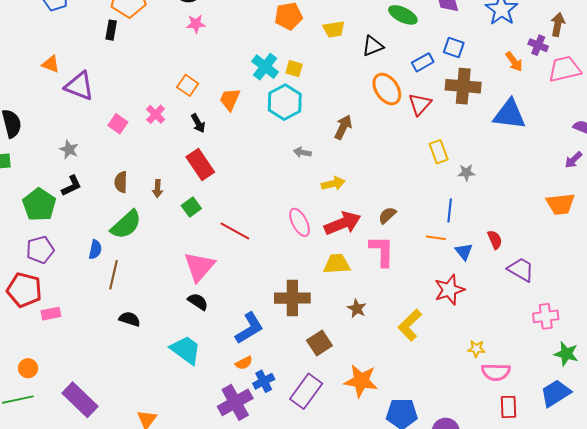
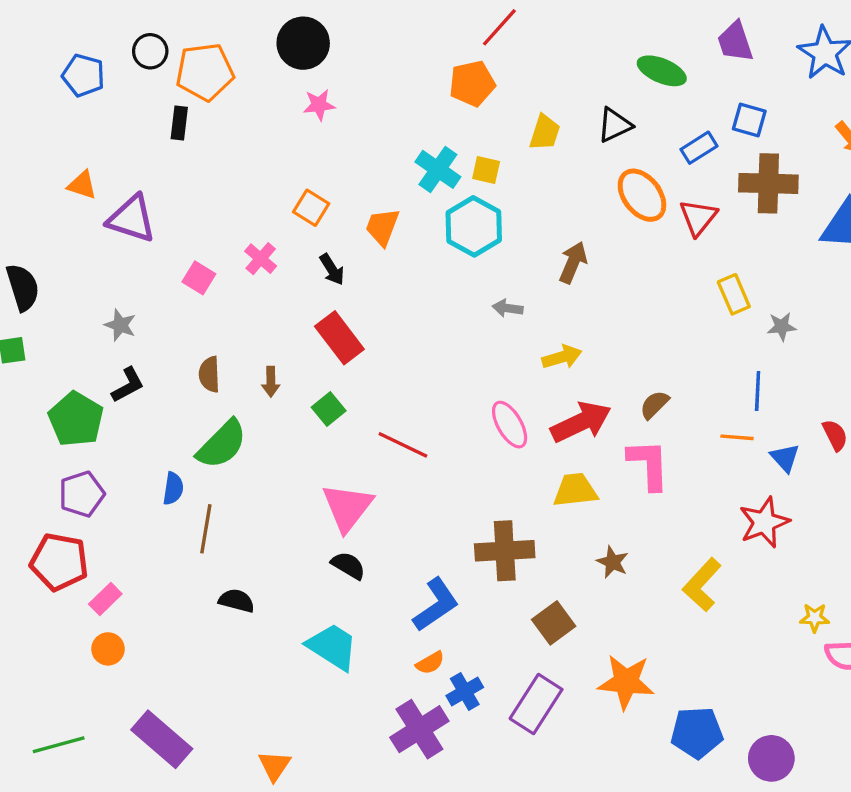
yellow trapezoid: (334, 29) -> (545, 133), moved, turned -60
pink rectangle: (51, 314) -> (105, 599), turned -30
orange circle: (28, 368) -> (108, 649), moved

